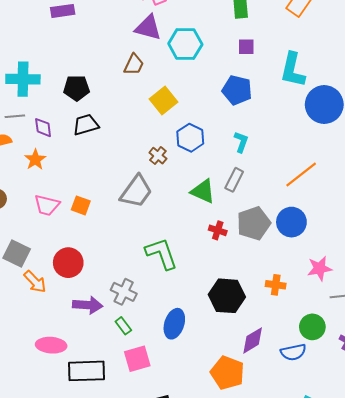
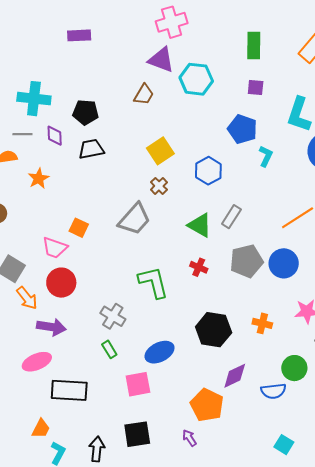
yellow square: (163, 100) -> (160, 151), moved
purple diamond: (43, 128) -> (55, 136), moved
blue hexagon: (190, 138) -> (208, 171), moved
cyan L-shape: (241, 142) -> (266, 156), moved
pink trapezoid: (47, 205) -> (55, 248), moved
red cross: (218, 230) -> (199, 267), moved
purple arrow: (88, 305) -> (51, 327), moved
blue ellipse: (174, 324) -> (160, 352), turned 40
pink ellipse: (51, 345) -> (37, 362), turned -32
pink square: (137, 359) -> (138, 384), moved

